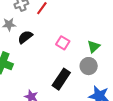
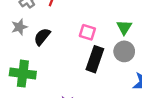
black rectangle: (61, 79) -> (95, 59), moved

